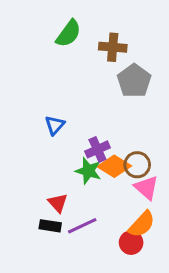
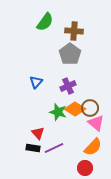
gray pentagon: (134, 81) -> (70, 54), moved
purple cross: (97, 149) -> (68, 86), moved
red circle: (131, 243) -> (85, 168), moved

